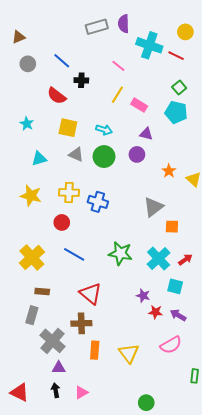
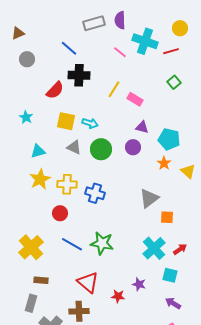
red line: (176, 56) -> (171, 51), turned -42
blue line: (62, 61) -> (69, 48), moved
pink line: (118, 66) -> (120, 52), moved
black cross: (81, 80) -> (79, 75), size x1.5
red semicircle: (57, 96) -> (55, 90), turned -84
cyan pentagon: (176, 112) -> (169, 139), moved
cyan arrow: (104, 130) -> (90, 123), moved
yellow star: (31, 196) -> (40, 179), moved, turned 30
green star: (120, 253) -> (102, 243), moved
red star: (155, 312) -> (118, 296), moved

